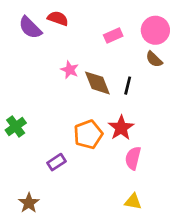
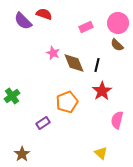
red star: (121, 128) -> (102, 91), moved
pink semicircle: (133, 158) -> (117, 120), moved
yellow triangle: (133, 202) -> (101, 153), turned 32

